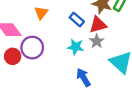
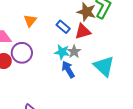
gray star: (97, 41) -> (74, 52), moved
blue arrow: (83, 77) -> (68, 69), moved

